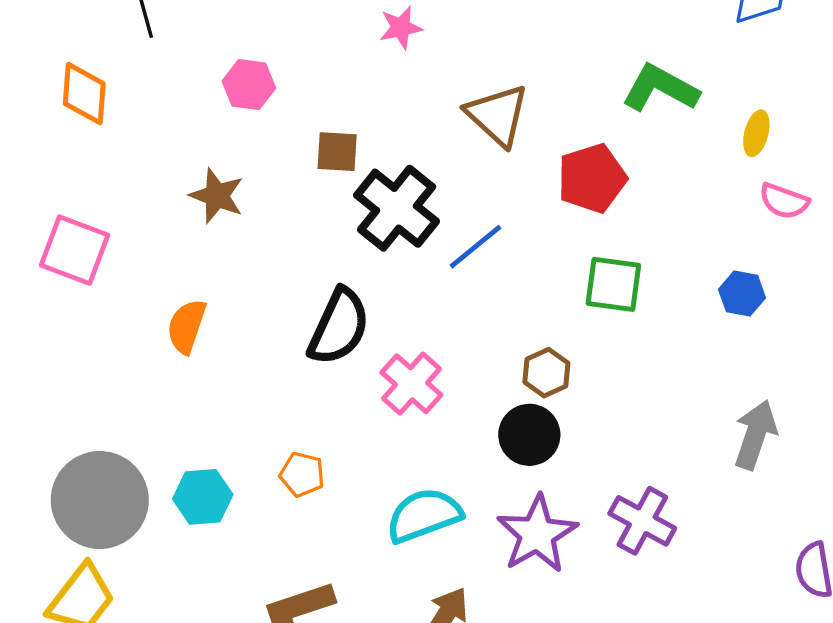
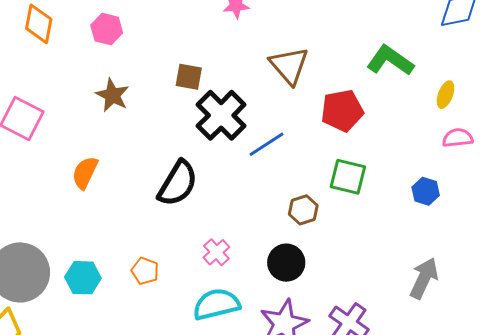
pink hexagon: (249, 85) -> (107, 29), moved
pink semicircle: (784, 201) -> (458, 138), turned 148
brown hexagon: (546, 373) -> (303, 210), moved
pink cross: (411, 384) -> (216, 252), moved, size x0.7

